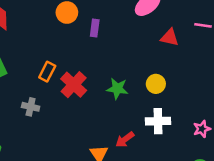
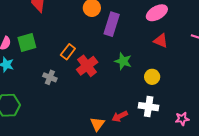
purple rectangle: (95, 28) -> (112, 24), size x1.6
red triangle: (170, 37) -> (161, 41), moved
green star: (117, 89) -> (123, 61), moved

